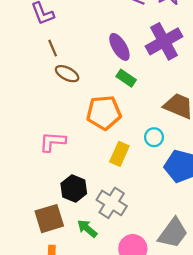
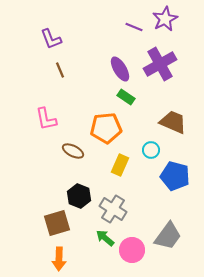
brown ellipse: (67, 74) -> (73, 151), moved
pink L-shape: (53, 142) -> (46, 119), moved, turned -105
green arrow: (87, 229) -> (105, 238), moved

